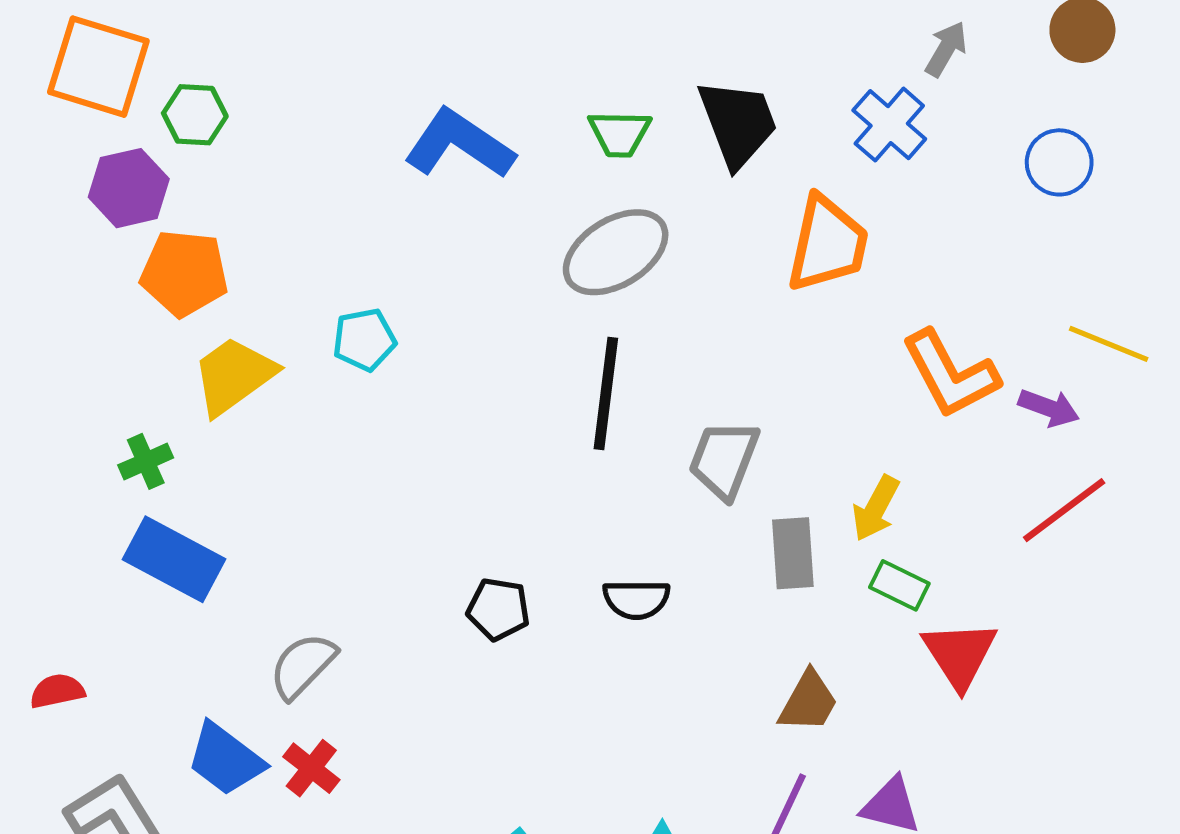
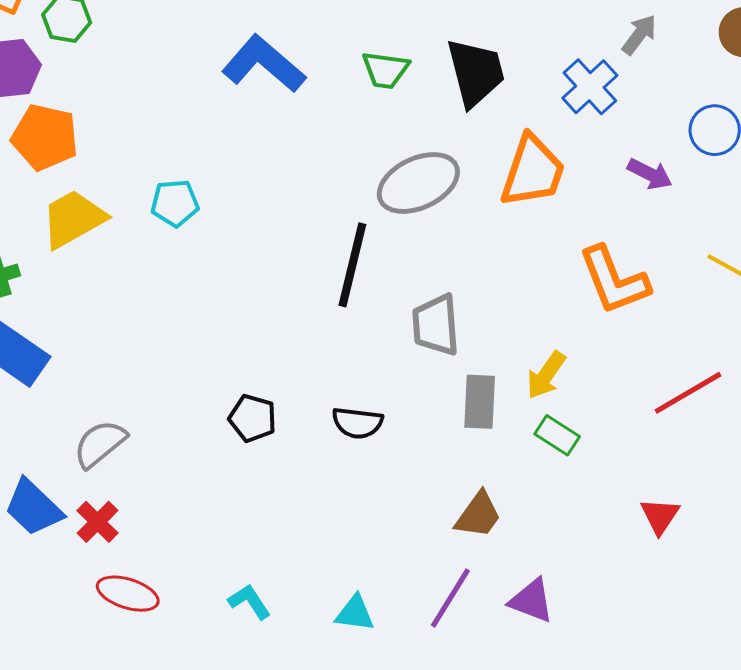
gray ellipse: (616, 252) -> (418, 183), moved
purple arrow: (1049, 408) -> (650, 174), moved
gray trapezoid: (724, 459) -> (436, 325), turned -32
red triangle: (960, 654) -> (660, 516), moved, size x0.7

